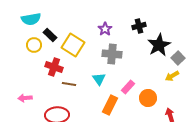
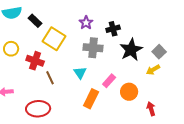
black cross: (139, 26) -> (113, 29), moved
black rectangle: (50, 35) -> (35, 21), moved
yellow circle: (34, 45) -> (11, 49), moved
black star: (159, 45) -> (131, 50), moved
brown line: (69, 84) -> (50, 78), turned 56

